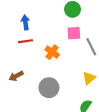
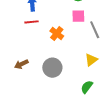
brown arrow: (16, 76) -> (21, 64), moved

